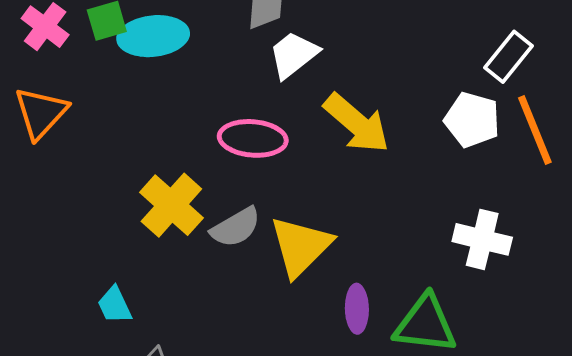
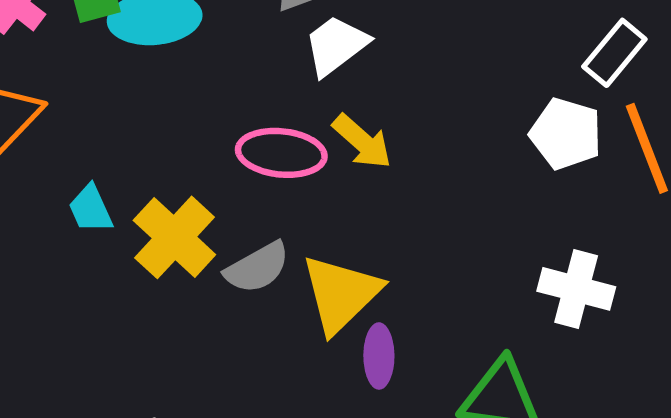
yellow arrow: (357, 123) -> (362, 142), moved, size x0.7
cyan trapezoid: (115, 305) -> (91, 209), moved
purple ellipse: (357, 309) -> (379, 356), moved

